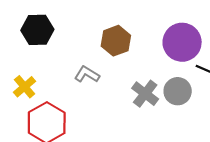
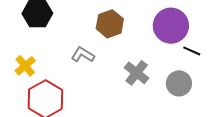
gray circle: (178, 91) -> (179, 83), moved

